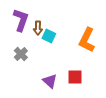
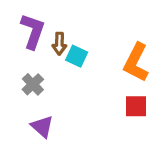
red square: (75, 77) -> (136, 106), moved
purple triangle: (50, 81) -> (42, 127), moved

